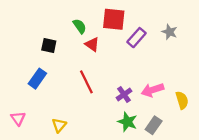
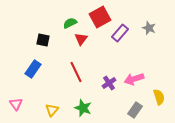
red square: (114, 19) -> (100, 17), turned -35
green semicircle: (80, 26) -> (70, 23), turned -80
red triangle: (92, 44) -> (81, 39), turned 32
yellow semicircle: (182, 100) -> (159, 97), moved
green star: (127, 122) -> (83, 108), moved

